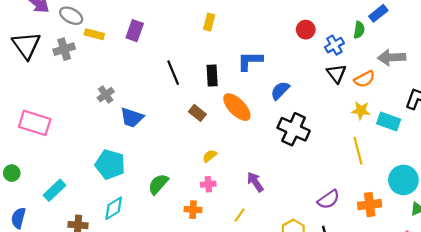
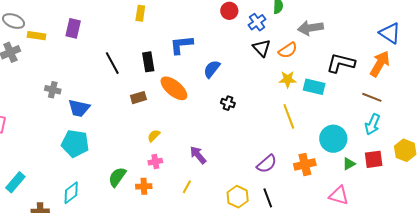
gray cross: (106, 95) -> (53, 90), turned -35
brown rectangle: (197, 113) -> (138, 98), turned -49
black cross: (294, 129) -> (228, 103), size x0.5
cyan pentagon: (110, 164) -> (75, 143), moved
green semicircle: (158, 184) -> (117, 177), moved

